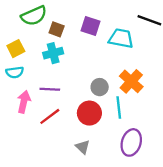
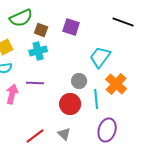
cyan trapezoid: (121, 38) -> (100, 57), moved, turned -65
orange cross: (131, 81) -> (116, 84), moved
red line: (50, 116) -> (35, 136), moved

